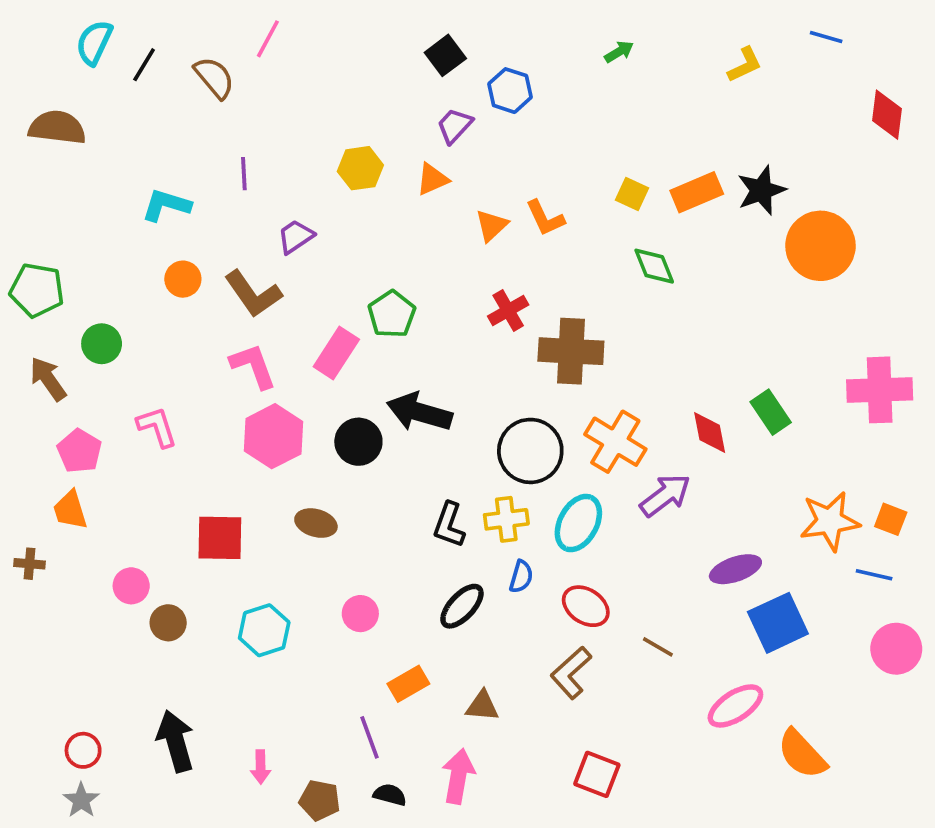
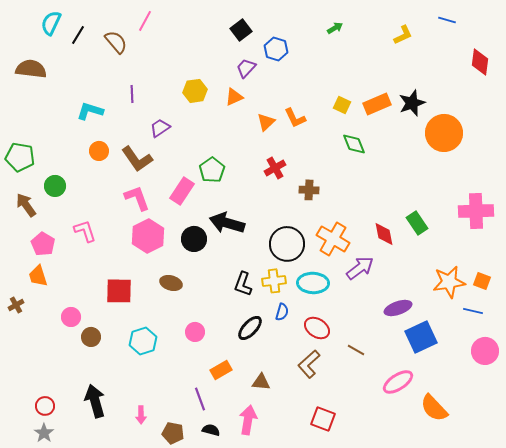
brown cross: (571, 351) -> (309, 190), size x0.6
cyan ellipse: (578, 523) -> (313, 283), turned 64
brown cross: (30, 564) -> (16, 305), turned -35

